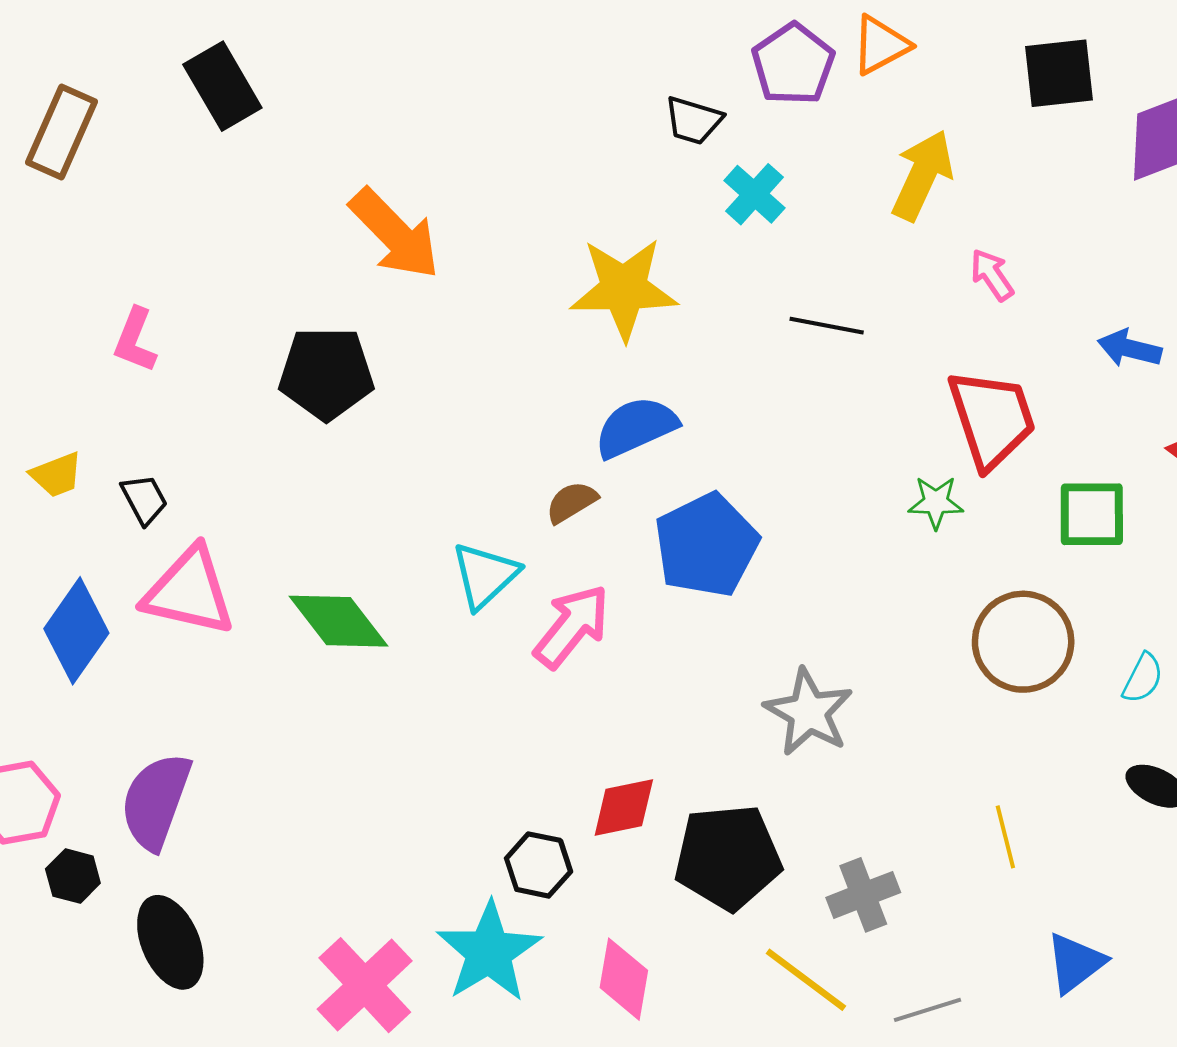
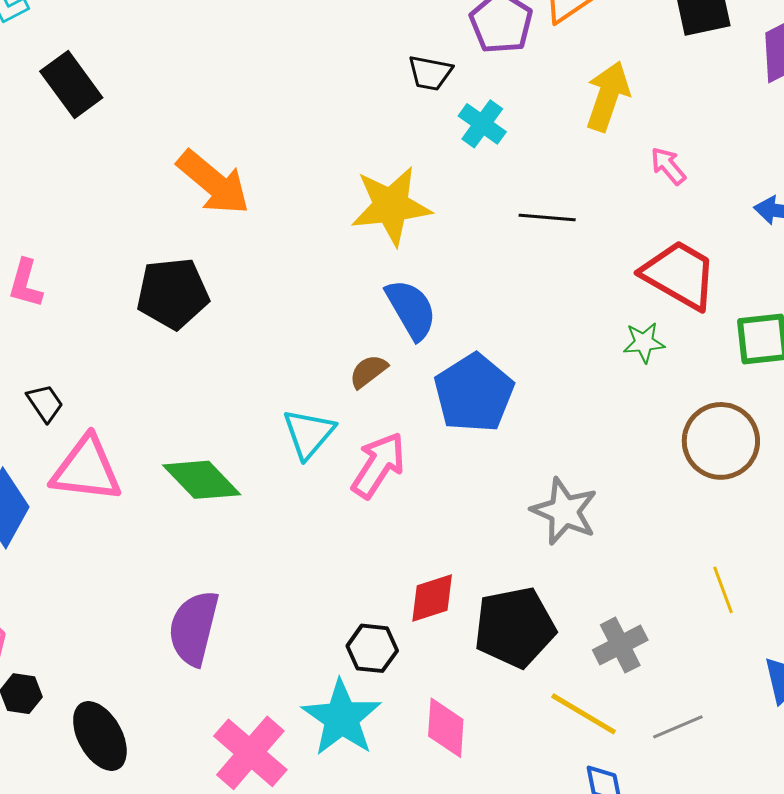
red trapezoid: (992, 419) -> (679, 275), turned -36
blue semicircle: (636, 427) -> (411, 309), turned 90
purple semicircle: (156, 801) -> (194, 628), moved

